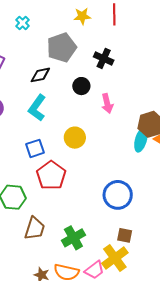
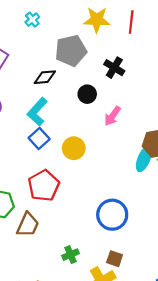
yellow star: (82, 16) -> (97, 20), size x1.4
pink arrow: (107, 103) -> (113, 116), turned 42
blue square: (35, 148) -> (39, 139), moved, turned -30
brown trapezoid: (35, 228) -> (28, 225), moved
green cross: (73, 238) -> (70, 255), moved, size x0.7

